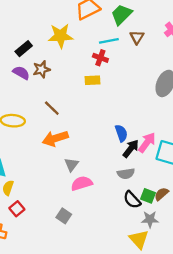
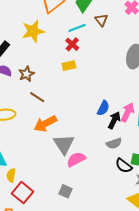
red cross: (100, 58) -> (72, 44), turned 32
brown star: (42, 69) -> (26, 74), moved
blue semicircle: (121, 133) -> (103, 108), turned 56
gray triangle: (71, 165) -> (64, 144), size x1.6
red square: (17, 209) -> (22, 193), size x1.5

